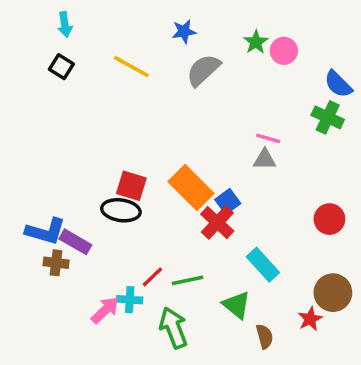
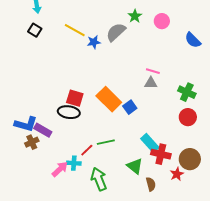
blue star: (184, 32) -> (94, 42), moved
green star: (256, 42) -> (135, 16), moved
green cross: (328, 117) -> (187, 92), moved
red cross: (217, 223) -> (161, 154), moved, turned -30
brown cross: (56, 263) -> (32, 142), turned -32
green line: (187, 280) -> (106, 142), moved

